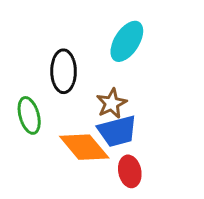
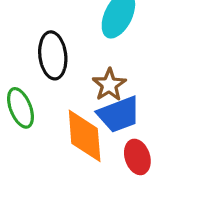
orange diamond: (84, 147) -> (85, 136), turned 42

